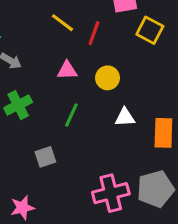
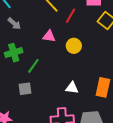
green line: (71, 115) -> (33, 66), moved
white triangle: (125, 117) -> (72, 88), moved

